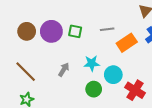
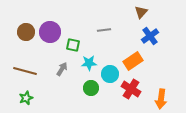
green square: (75, 31) -> (73, 45), moved
orange rectangle: (127, 43) -> (133, 61), moved
brown line: (26, 72) -> (25, 71), turned -30

